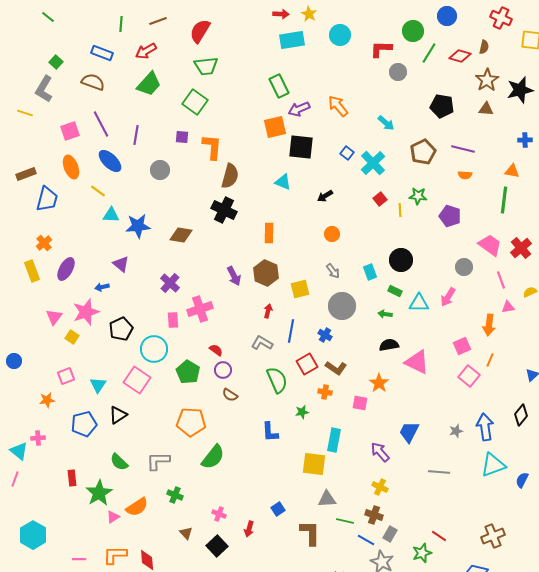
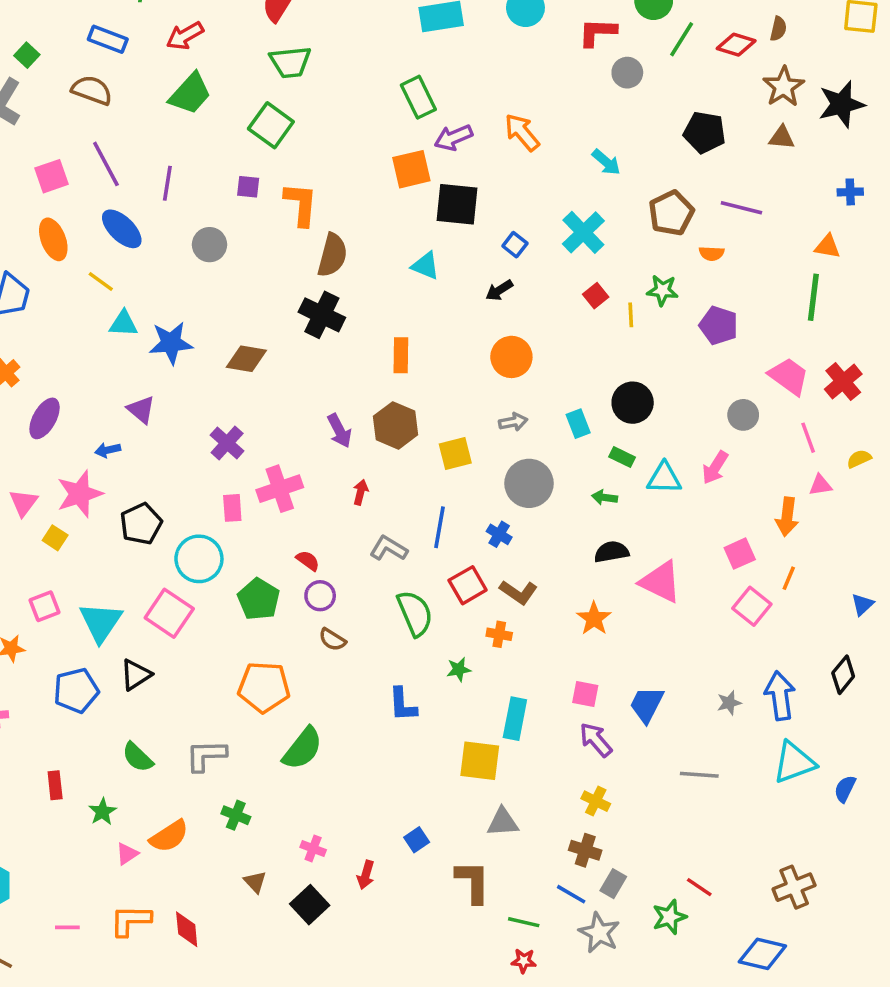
blue square: (347, 153) -> (515, 245), moved
orange semicircle: (465, 175) -> (712, 253), moved
orange circle: (332, 234) -> (511, 357), size x1.5
gray arrow: (333, 271) -> (513, 422), turned -63
red arrow: (268, 311) -> (360, 492), moved
cyan triangle: (98, 385) -> (101, 622), size x1.5
pink square: (360, 403) -> (585, 694), moved
green star: (99, 493) -> (102, 812), size x0.6
green line: (345, 521) -> (524, 922), moved

